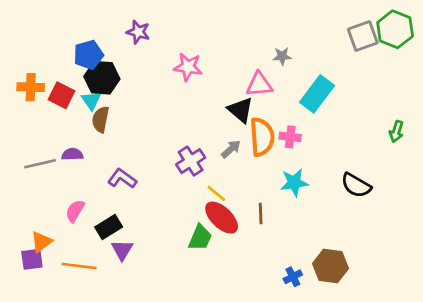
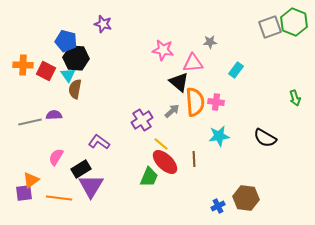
blue pentagon: (88, 55) -> (66, 41), turned 30
pink star: (188, 67) -> (163, 50), moved
cyan rectangle: (317, 94) -> (236, 70), size x0.6
green arrow: (396, 132) -> (295, 98), turned -35
purple L-shape: (122, 179) -> (99, 142), moved
purple triangle: (122, 250) -> (91, 186), size x1.5

